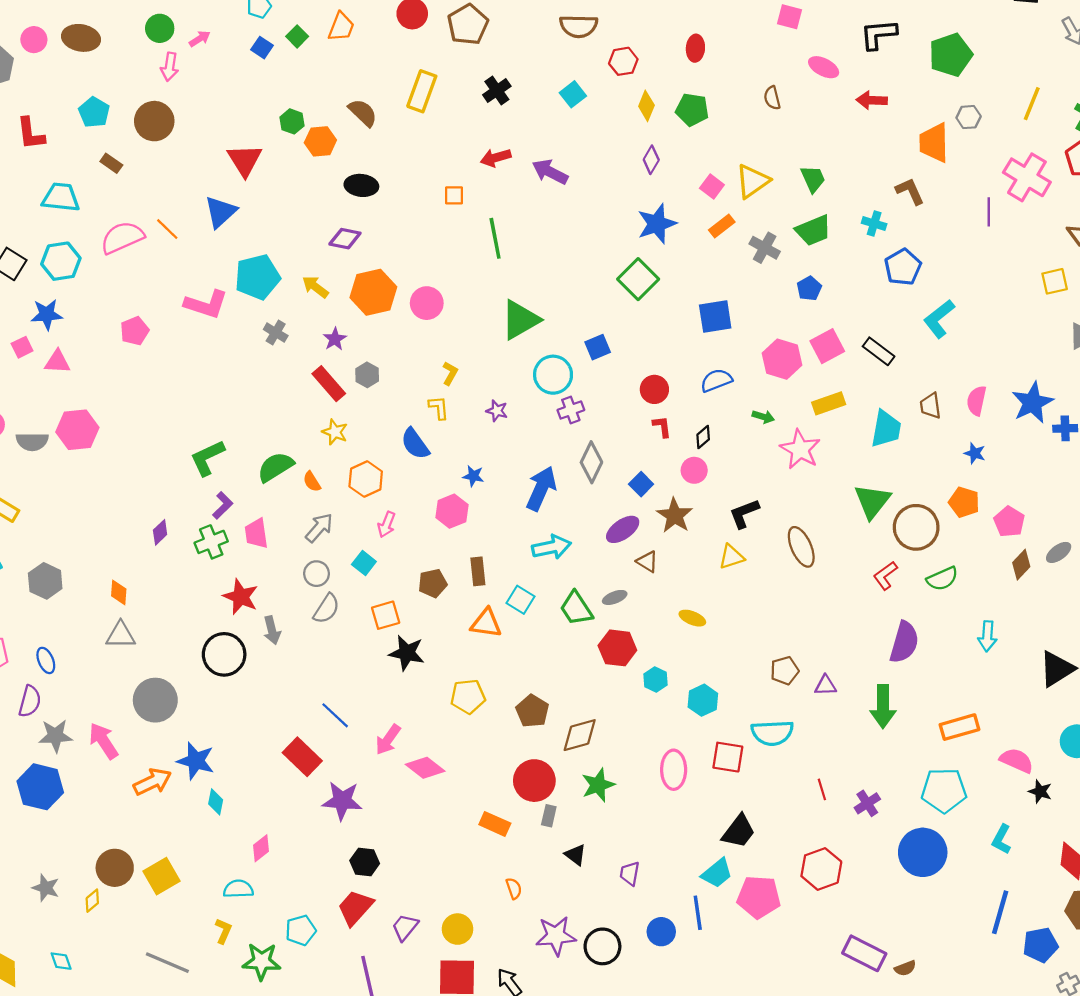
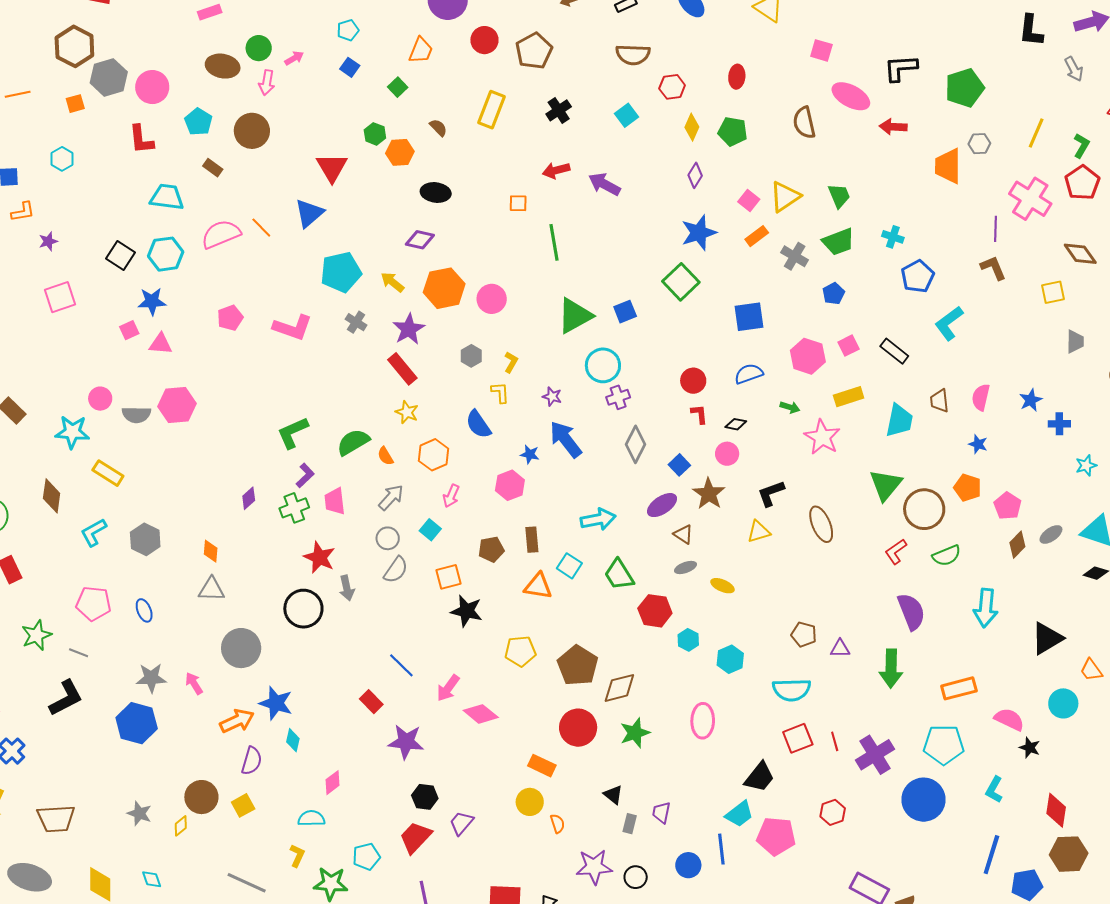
green square: (297, 36) -> (398, 87), moved
brown ellipse: (81, 38) -> (223, 66), moved
pink circle: (34, 40) -> (152, 87), moved, size x1.4
pink ellipse: (824, 67) -> (851, 96), size x1.4
brown semicircle: (772, 98) -> (804, 123), size x1.5
brown semicircle: (363, 113) -> (438, 128), size x0.7
brown L-shape: (910, 191) -> (993, 268), moved
pink L-shape: (206, 304) -> (293, 327), moved
purple star: (335, 339) -> (409, 329), size x1.5
pink square: (827, 346) -> (849, 346), size x0.7
blue square: (598, 347) -> (625, 312), moved
gray hexagon: (367, 375) -> (471, 356), moved
blue star: (1032, 403) -> (1031, 400), size x0.6
black diamond: (703, 437) -> (736, 424), turned 50
blue arrow: (541, 488) -> (566, 439), moved, turned -63
gray ellipse: (615, 597) -> (685, 568), moved
cyan arrow: (987, 636) -> (986, 608), size x1.4
purple semicircle: (904, 642) -> (911, 612), turned -39
brown pentagon: (785, 671) -> (804, 634), turned 30
purple semicircle: (30, 701) -> (252, 761), moved
brown pentagon: (532, 711) -> (578, 665), size x1.4
pink arrow: (103, 741) -> (194, 683), size x0.7
red rectangle: (302, 757) -> (371, 702), size x0.7
red square: (728, 757) -> (798, 738), moved, turned -32
purple cross: (867, 803) -> (875, 755), size x1.6
gray rectangle: (549, 816) -> (630, 824), moved
red hexagon: (821, 869) -> (833, 812), size x0.7
yellow square: (161, 876) -> (243, 805), size x0.7
purple trapezoid: (405, 927) -> (461, 823), moved
yellow circle: (458, 929) -> (530, 802), moved
black circle: (602, 946) -> (636, 877), size x0.7

